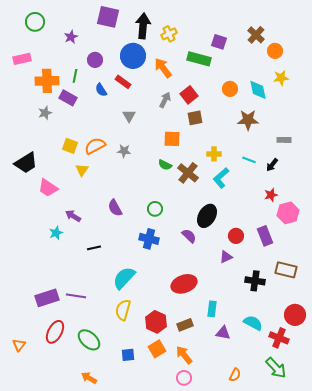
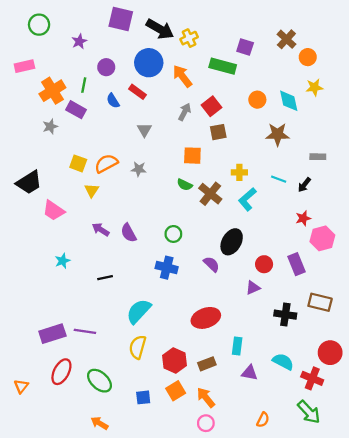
black arrow: (143, 26) -> (160, 29), turned 115
orange cross: (47, 81) -> (52, 91), turned -30
purple arrow: (73, 216) -> (101, 230), moved

